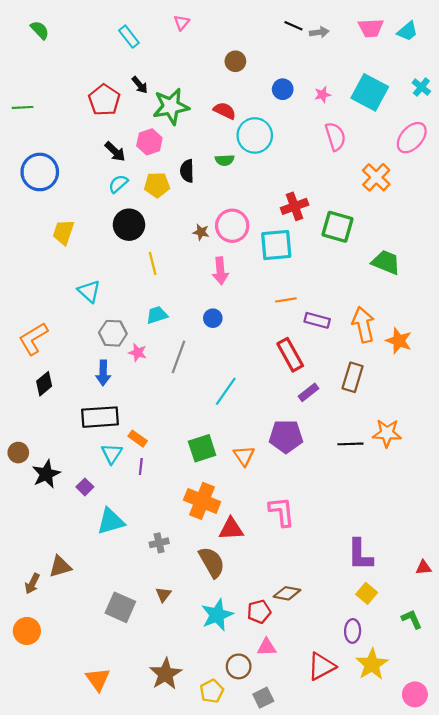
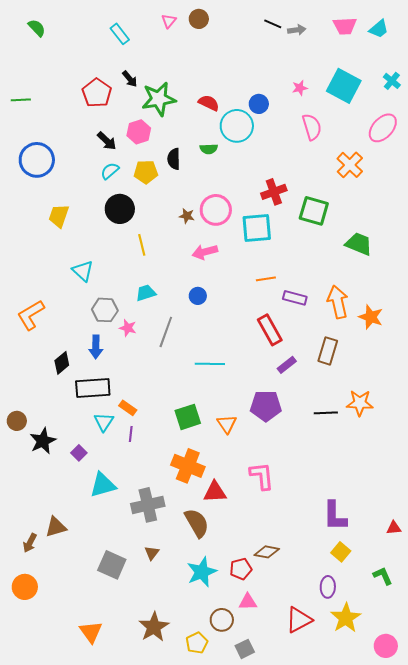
brown circle: (235, 61) -> (199, 19), moved
blue circle: (283, 89) -> (259, 104), moved
pink arrow: (220, 271) -> (205, 252), turned 80
black diamond: (44, 384) -> (62, 363), moved
cyan line: (226, 391) -> (210, 364), turned 56
gray cross: (159, 543) -> (148, 505), size x1.8

